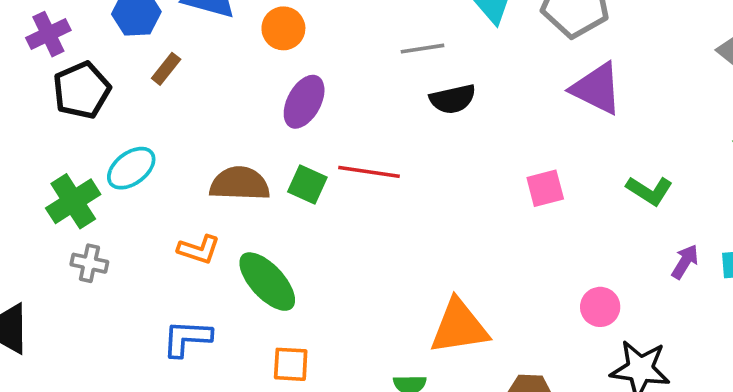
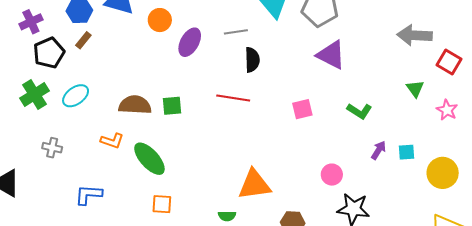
brown rectangle: (166, 69) -> (83, 40), moved
black semicircle: (453, 99) -> (252, 60), turned -80
purple ellipse: (304, 102) -> (190, 42), moved
red line: (369, 172) -> (233, 98), moved
green square: (307, 184) -> (172, 106), turned -30
green cross: (73, 201) -> (34, 95), moved
blue L-shape: (187, 338) -> (88, 195), moved

